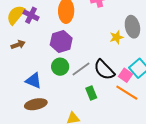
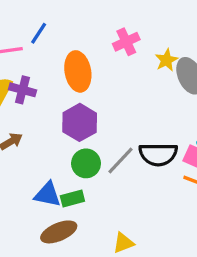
yellow star: (117, 37) -> (166, 60), moved
black semicircle: (104, 70) -> (158, 154), turned -35
green rectangle: (91, 93) -> (72, 198), moved, turned -72

